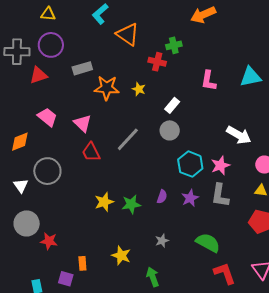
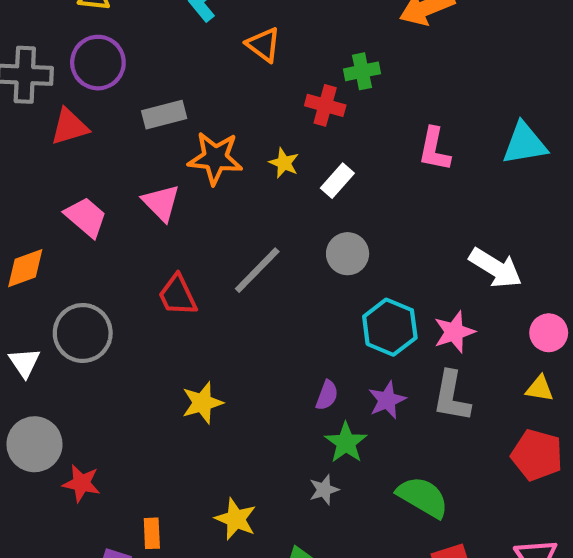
orange triangle: (128, 34) -> (263, 45), size x0.7
white rectangle: (172, 105) -> (337, 181), moved
pink triangle: (82, 123) -> (161, 203), moved
green star: (131, 204) -> (346, 443), moved, turned -30

